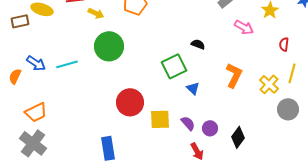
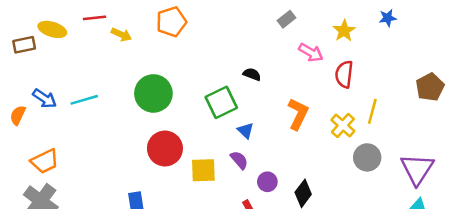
red semicircle: (284, 44) -> (344, 74), moved, size x1.5
green circle: (109, 46) -> (153, 93), moved
purple semicircle: (188, 123) -> (239, 160), moved

